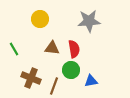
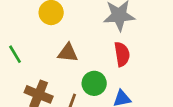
red semicircle: (74, 49) -> (122, 54), moved

